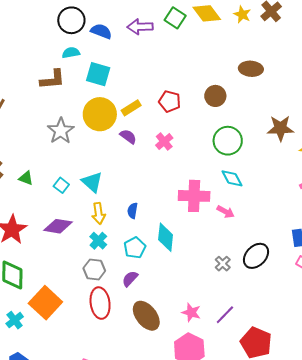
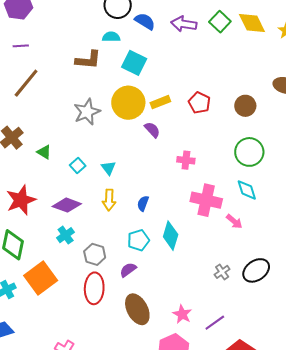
pink cross: (164, 142) -> (186, 160), moved, turned 36
cyan triangle: (92, 182) -> (108, 168), size x0.7
cyan cross: (98, 241) -> (66, 235), moved

